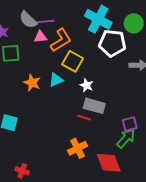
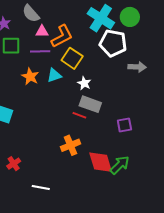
purple line: (44, 22) -> (40, 51), moved
green circle: (134, 23) -> (130, 17), moved
green arrow: (126, 138) -> (120, 165), moved
red cross: (22, 171) -> (14, 164), turned 32

